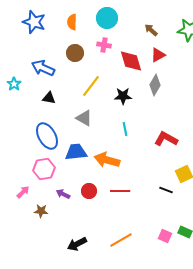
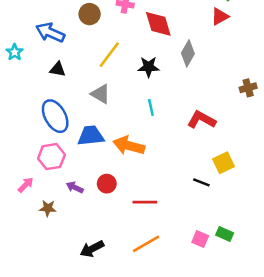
red triangle: (158, 55) -> (220, 17), moved
red line: (120, 191) -> (145, 202), moved

